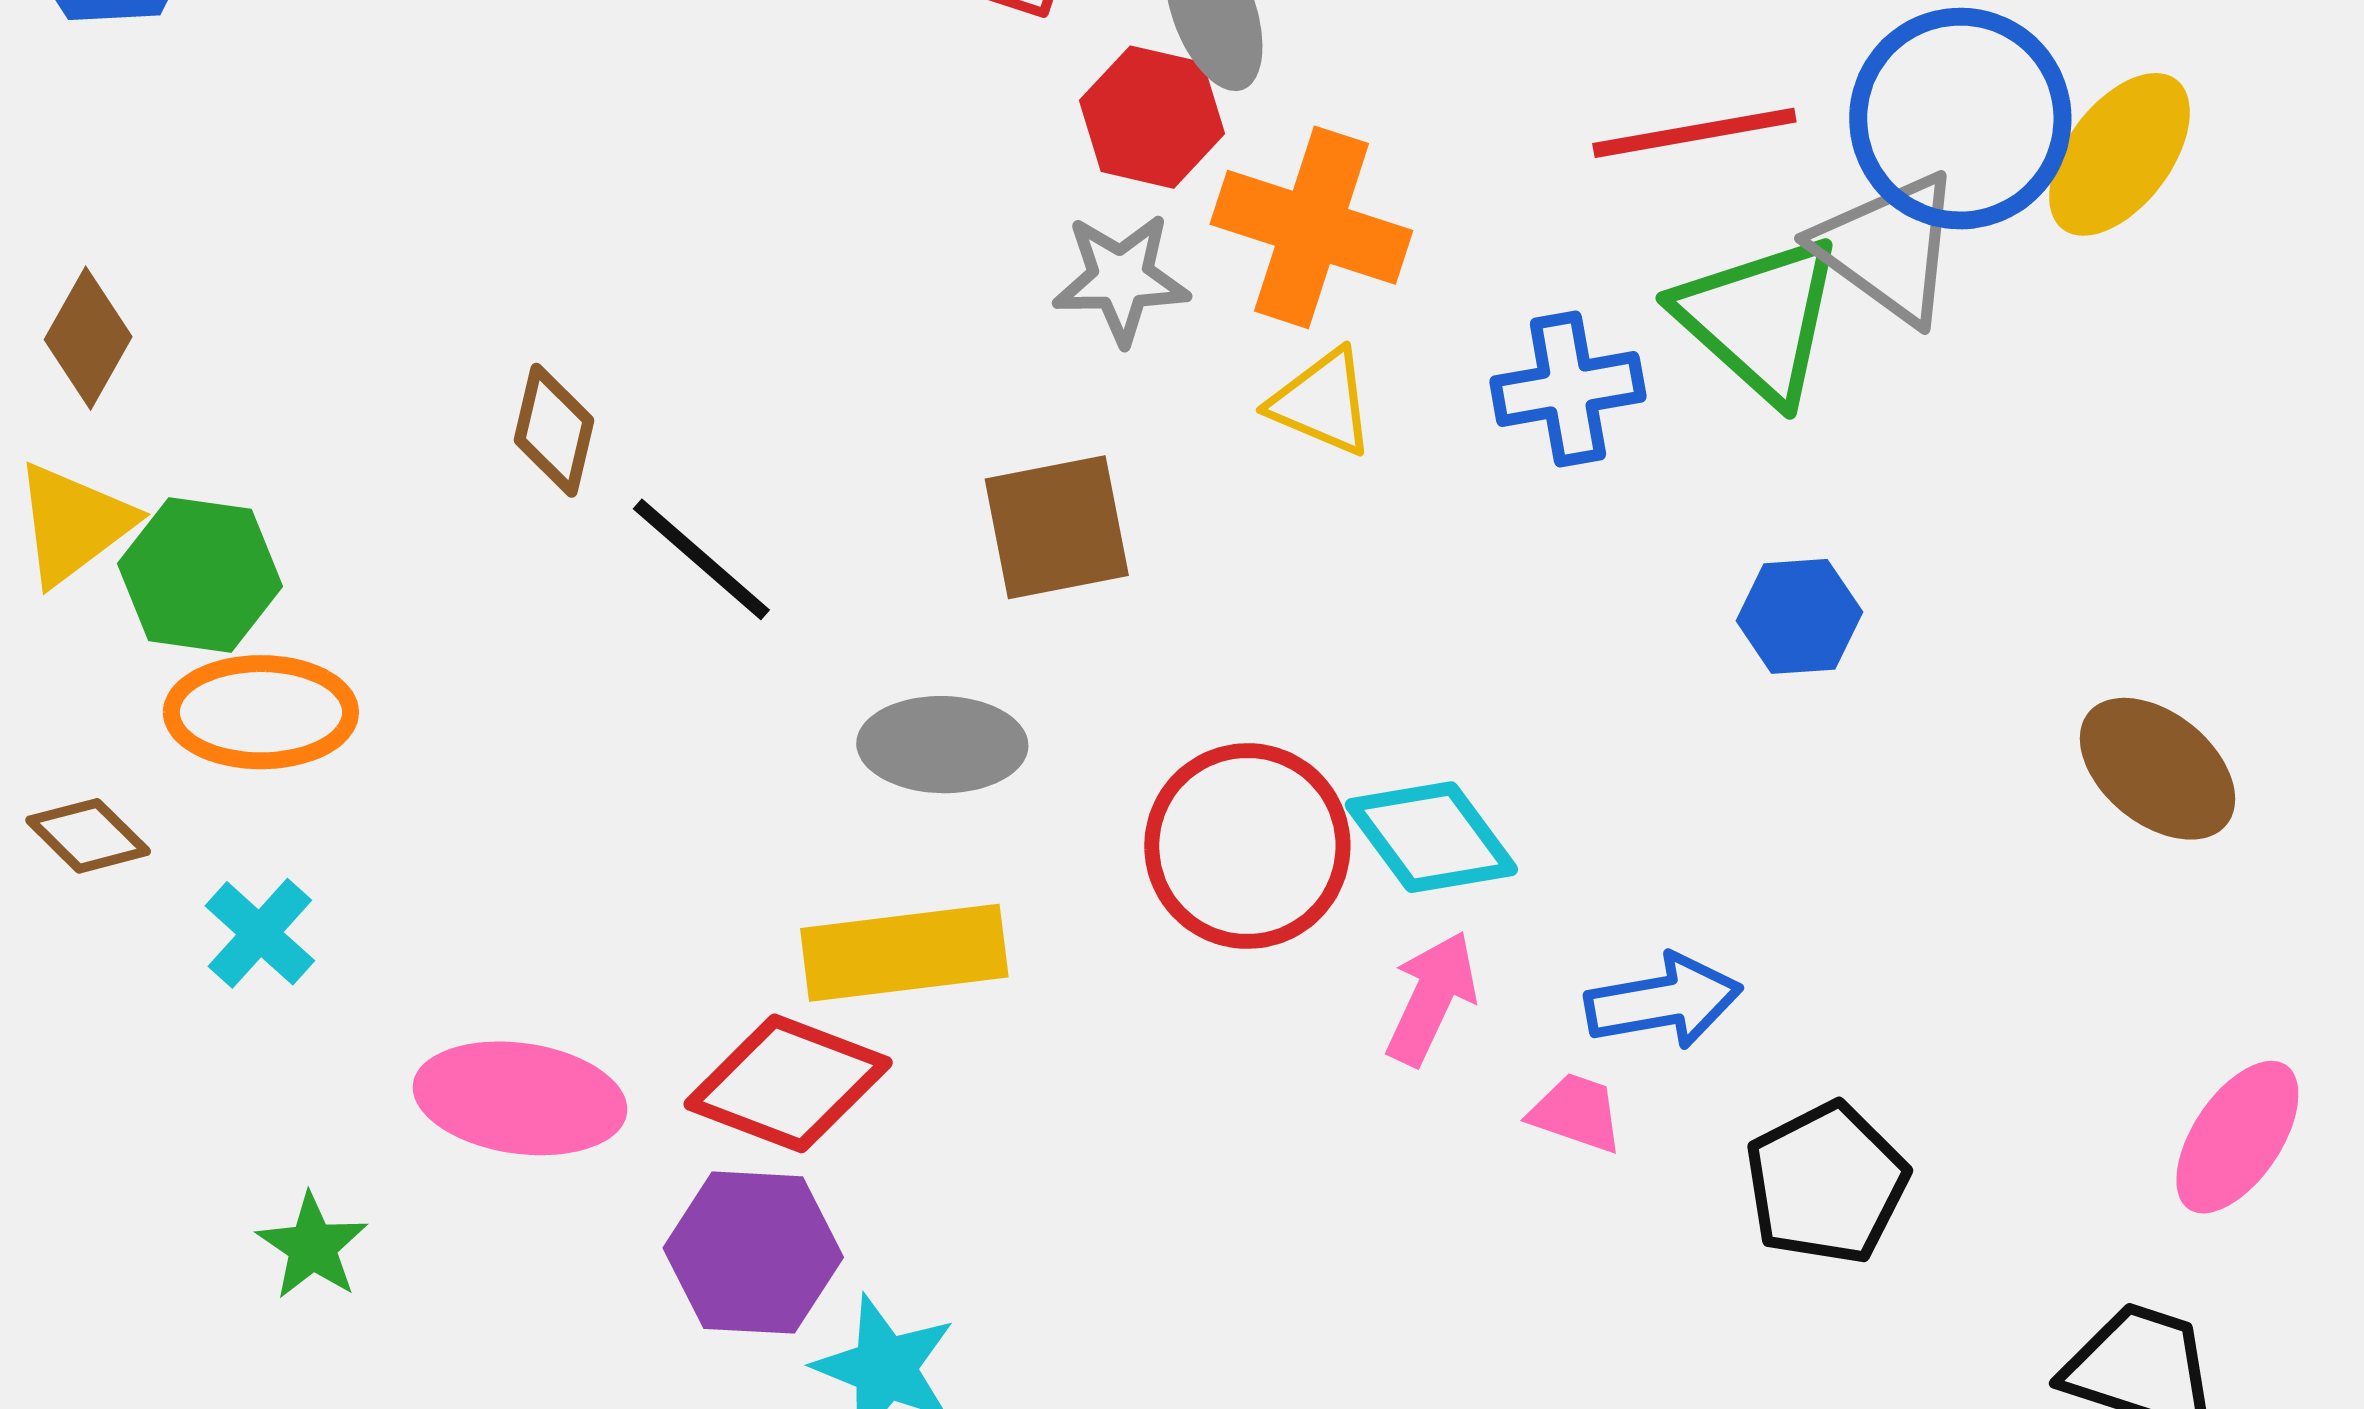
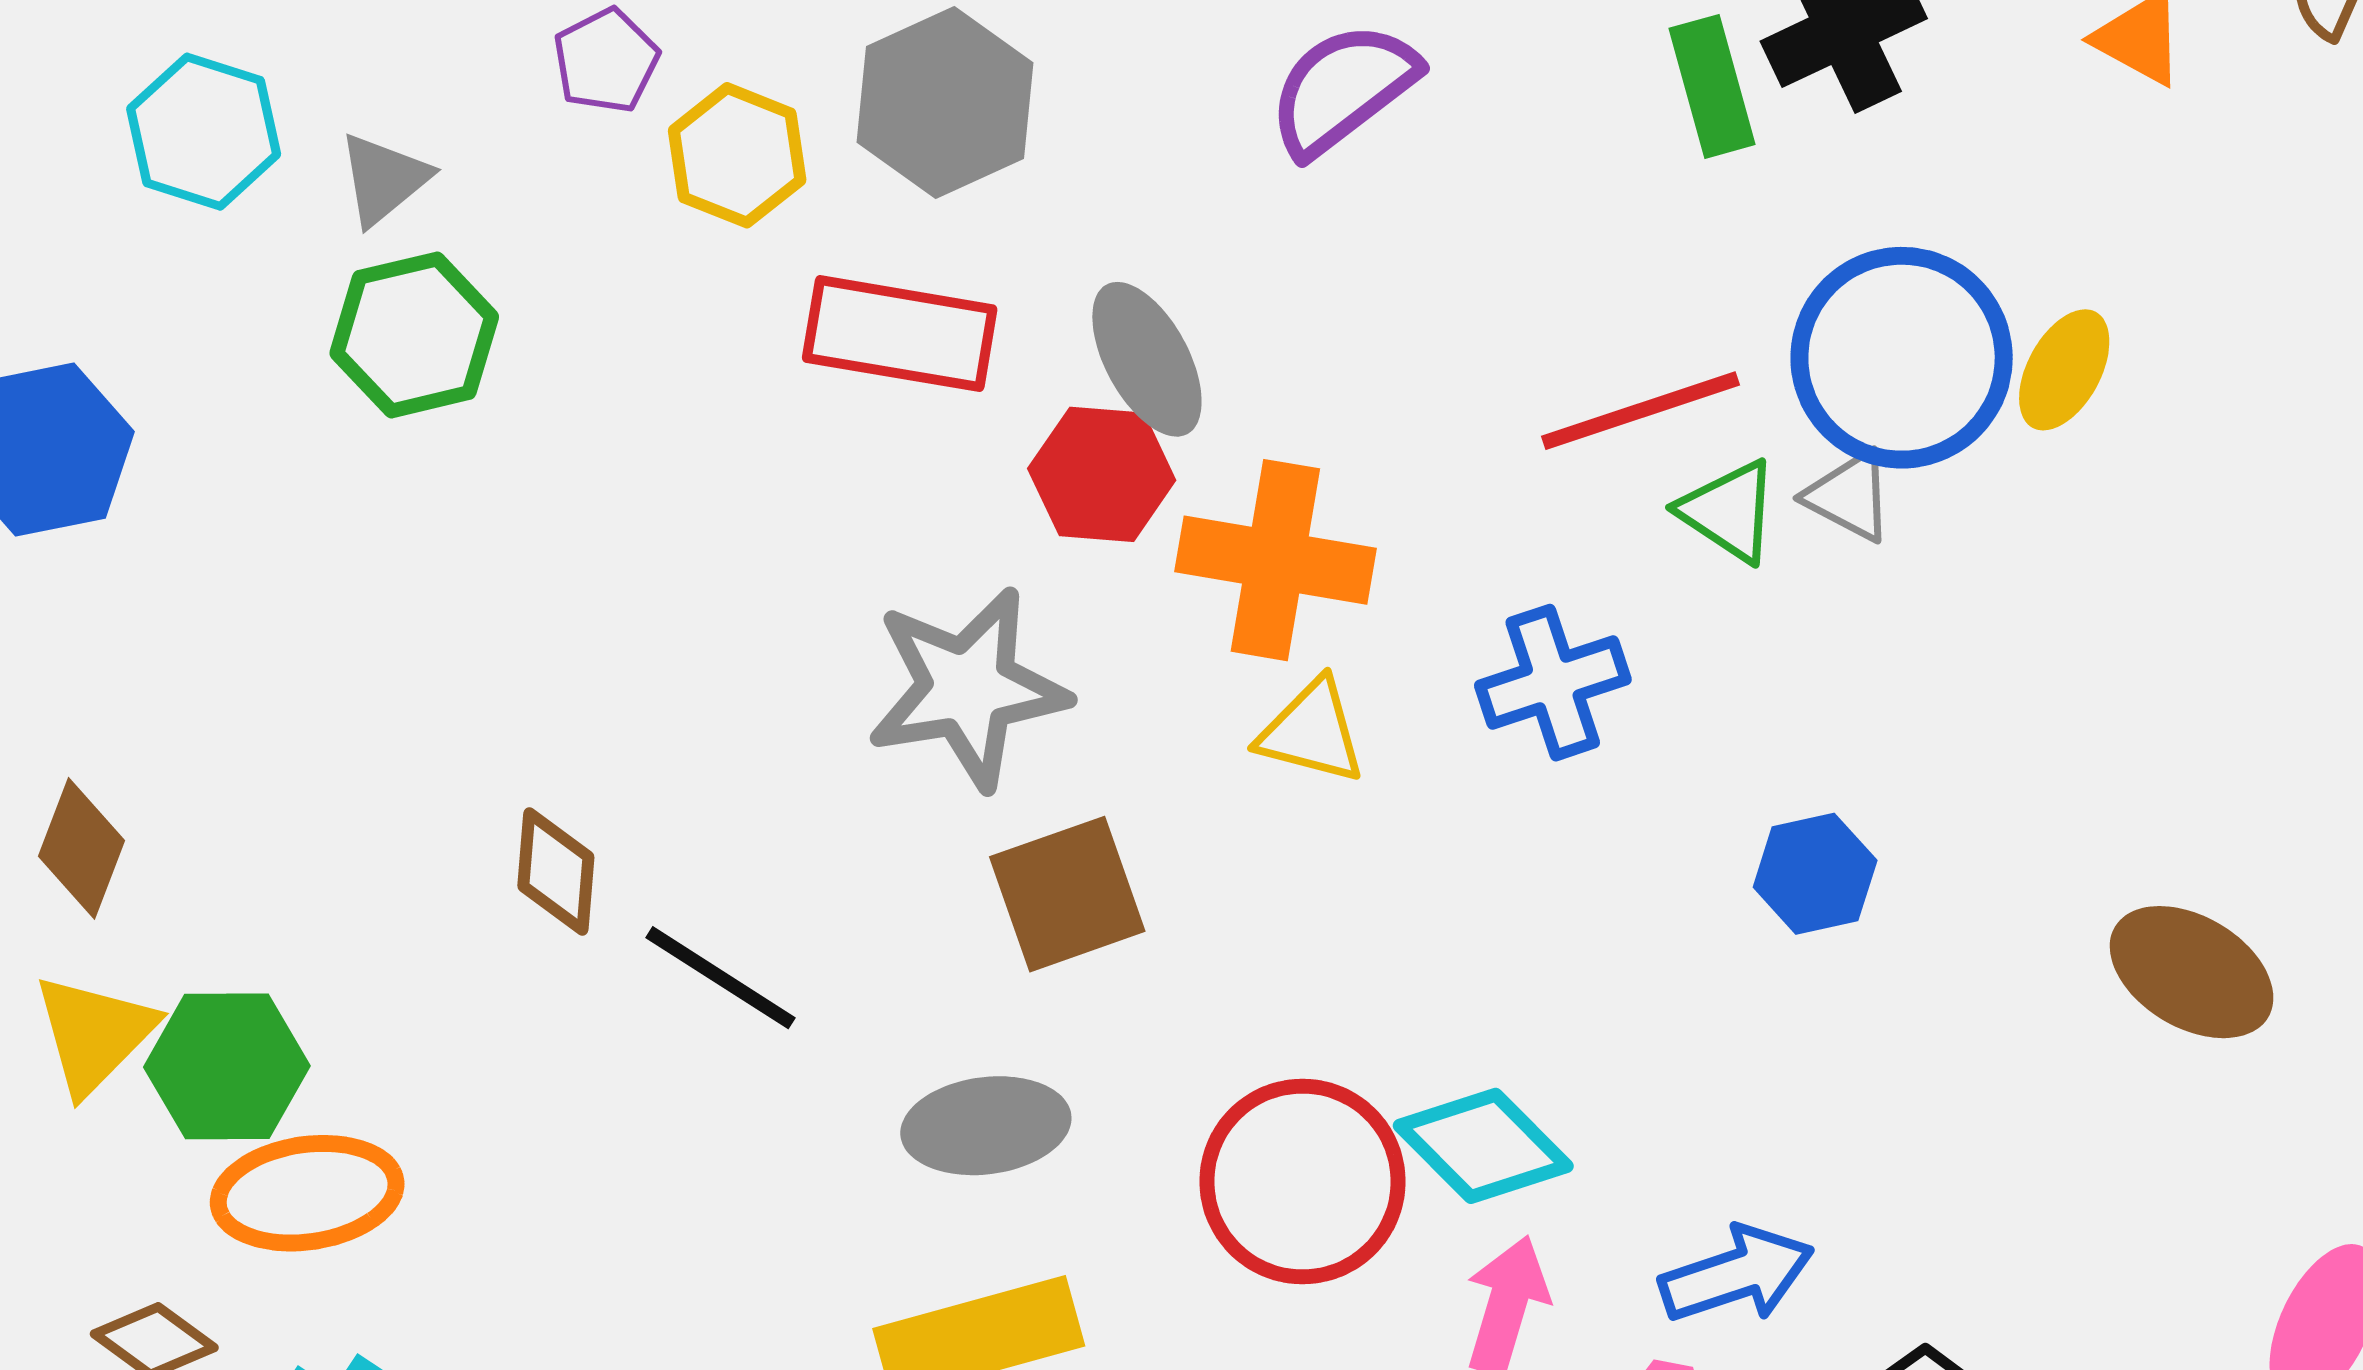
yellow ellipse: (2119, 154) -> (2064, 370), size x0.7
gray triangle: (1888, 248) -> (1849, 496), size x0.6
gray star: (1121, 279) -> (968, 688), moved, size x1.5
green triangle: (1759, 319) -> (1729, 511), moved, size x0.6

